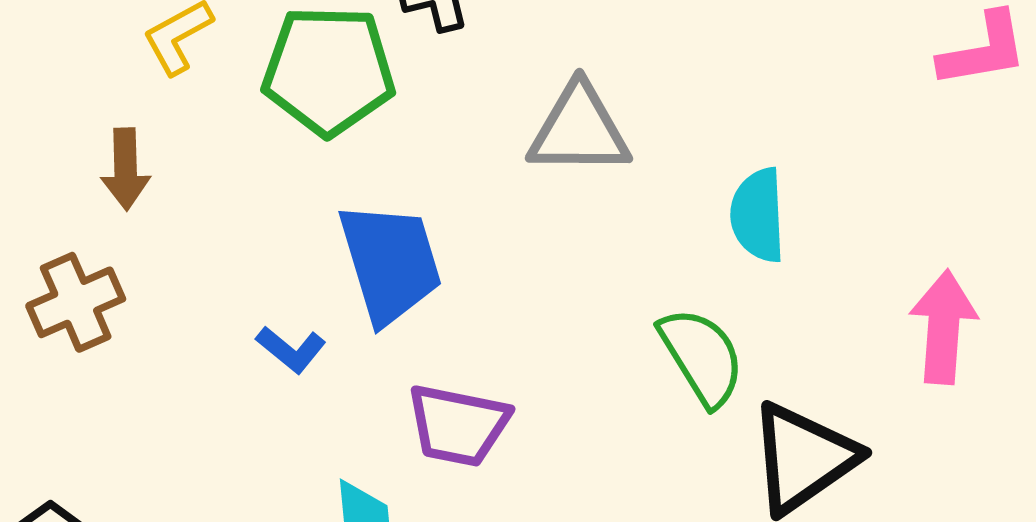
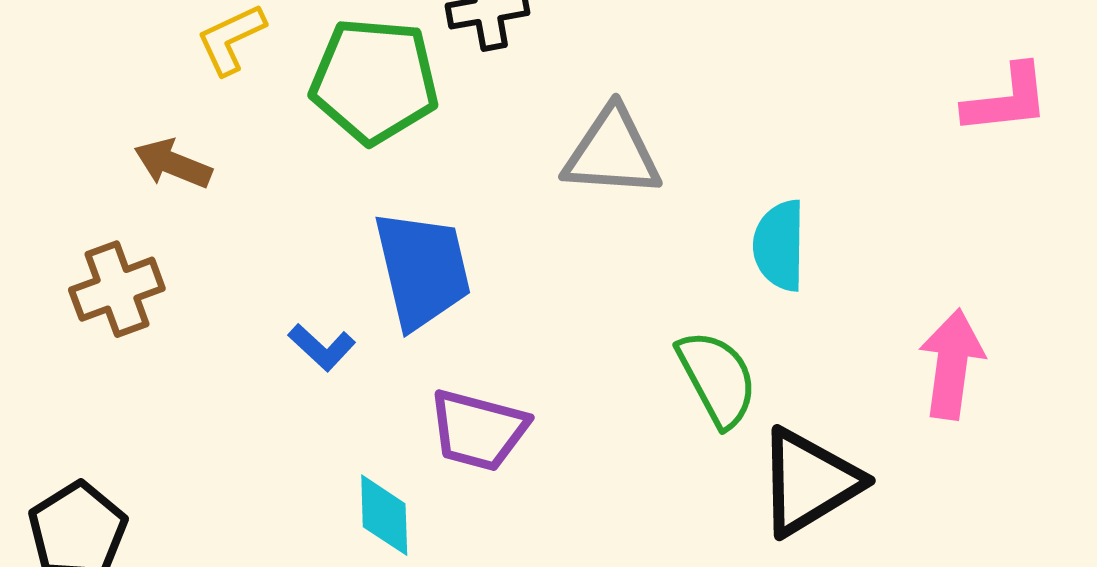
brown arrow: (126, 169) -> (173, 164), turned 110

